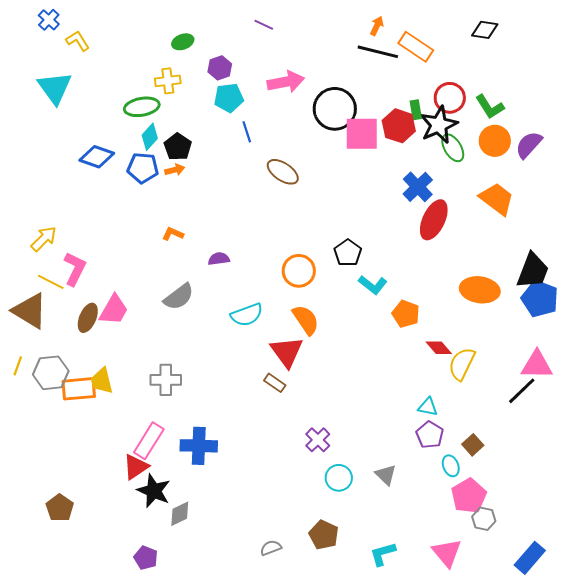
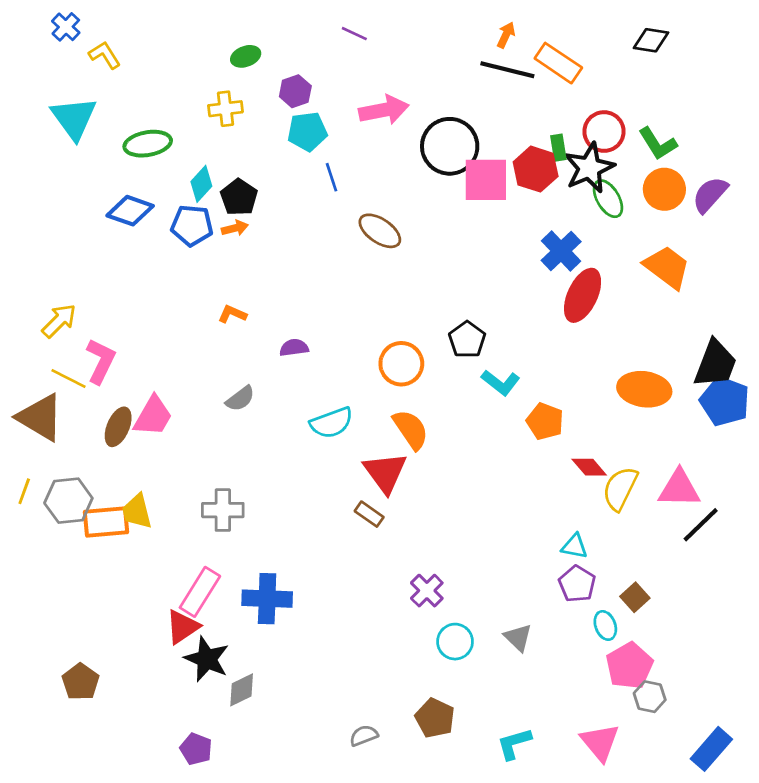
green ellipse: (142, 107) -> (148, 144), moved
gray semicircle: (179, 297) -> (240, 399), size x0.7
pink triangle: (537, 365) -> (679, 489), moved

